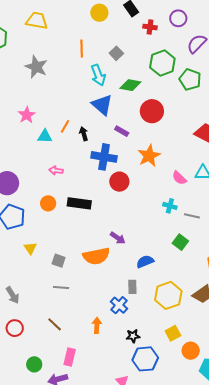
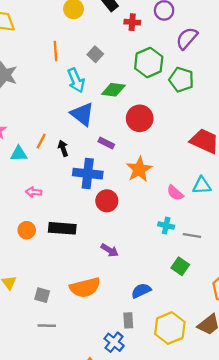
purple arrow: (118, 238) -> (110, 250), moved

